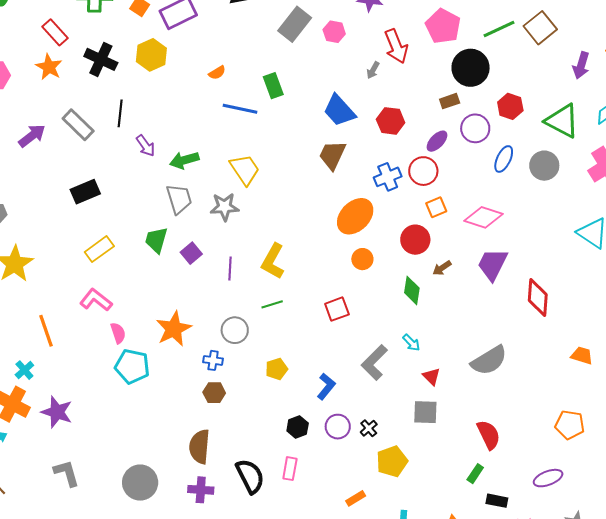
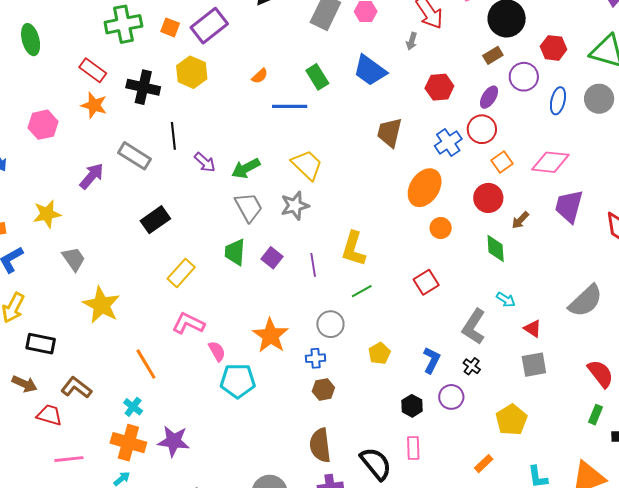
blue trapezoid: (339, 110) -> (370, 70), moved
black cross: (369, 428) -> (472, 366), moved

